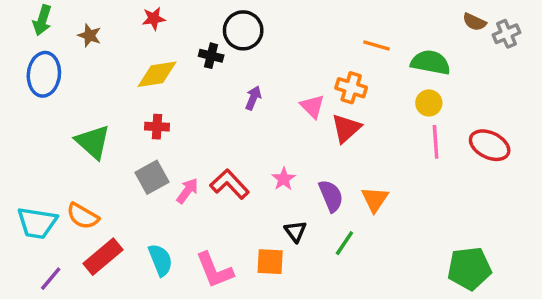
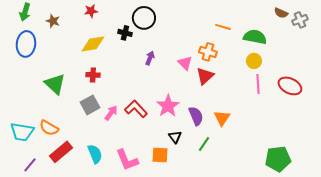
pink star: (284, 179) -> (168, 106), size x1.6

